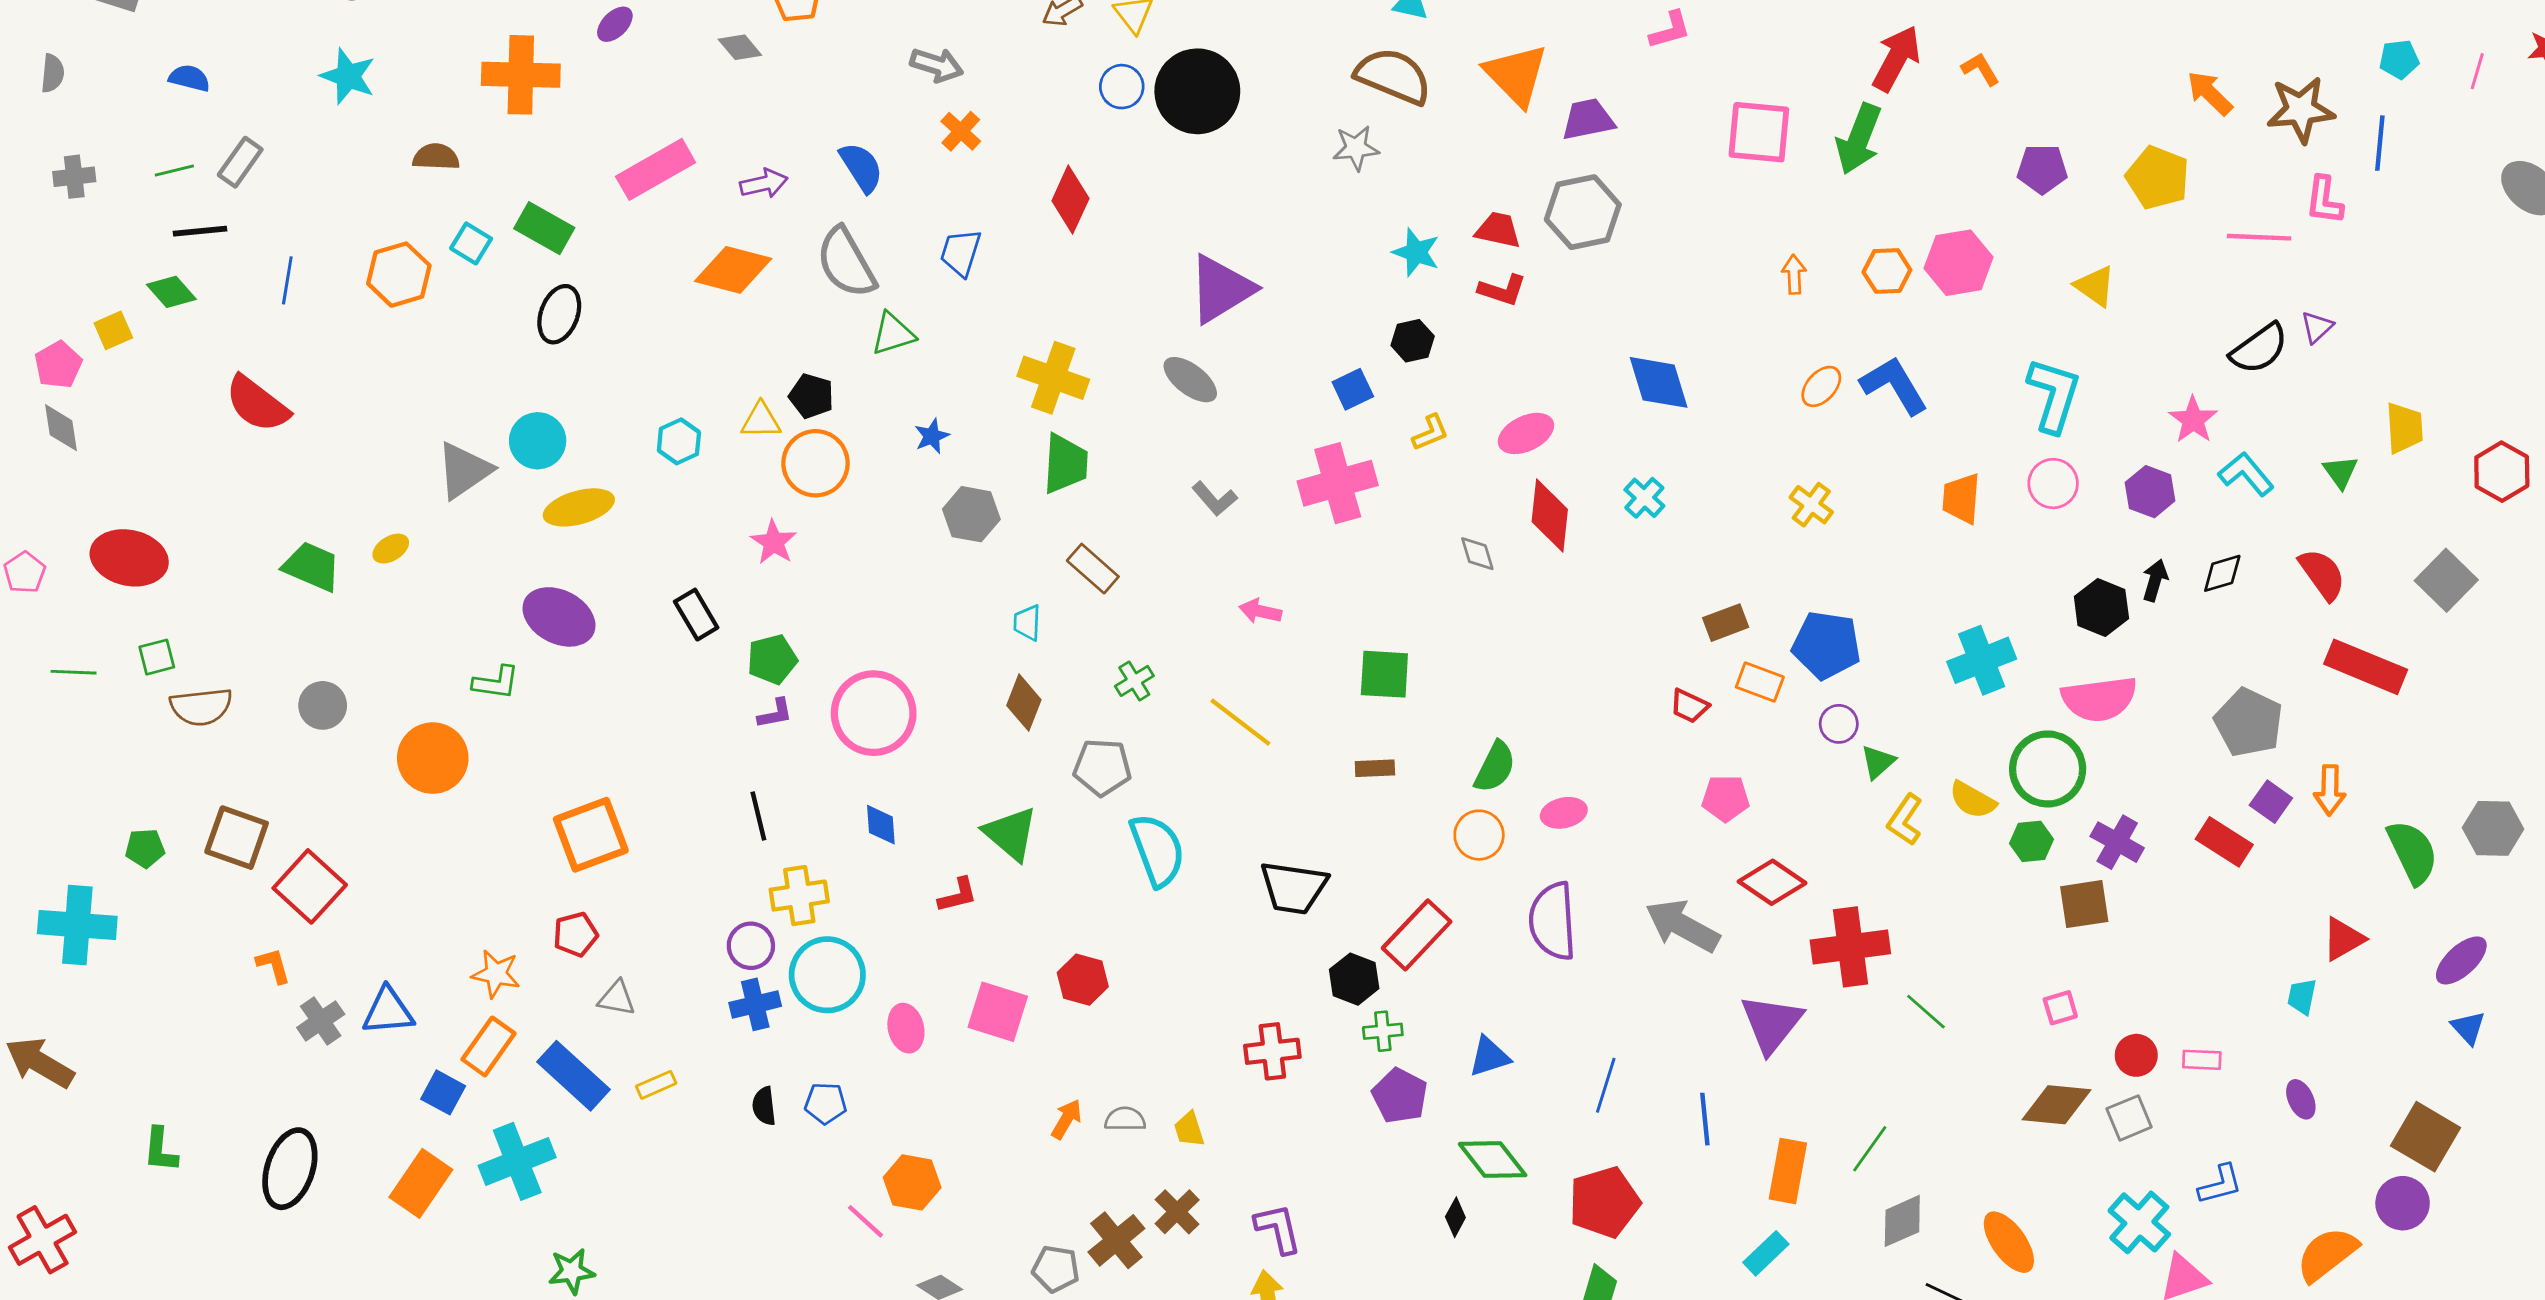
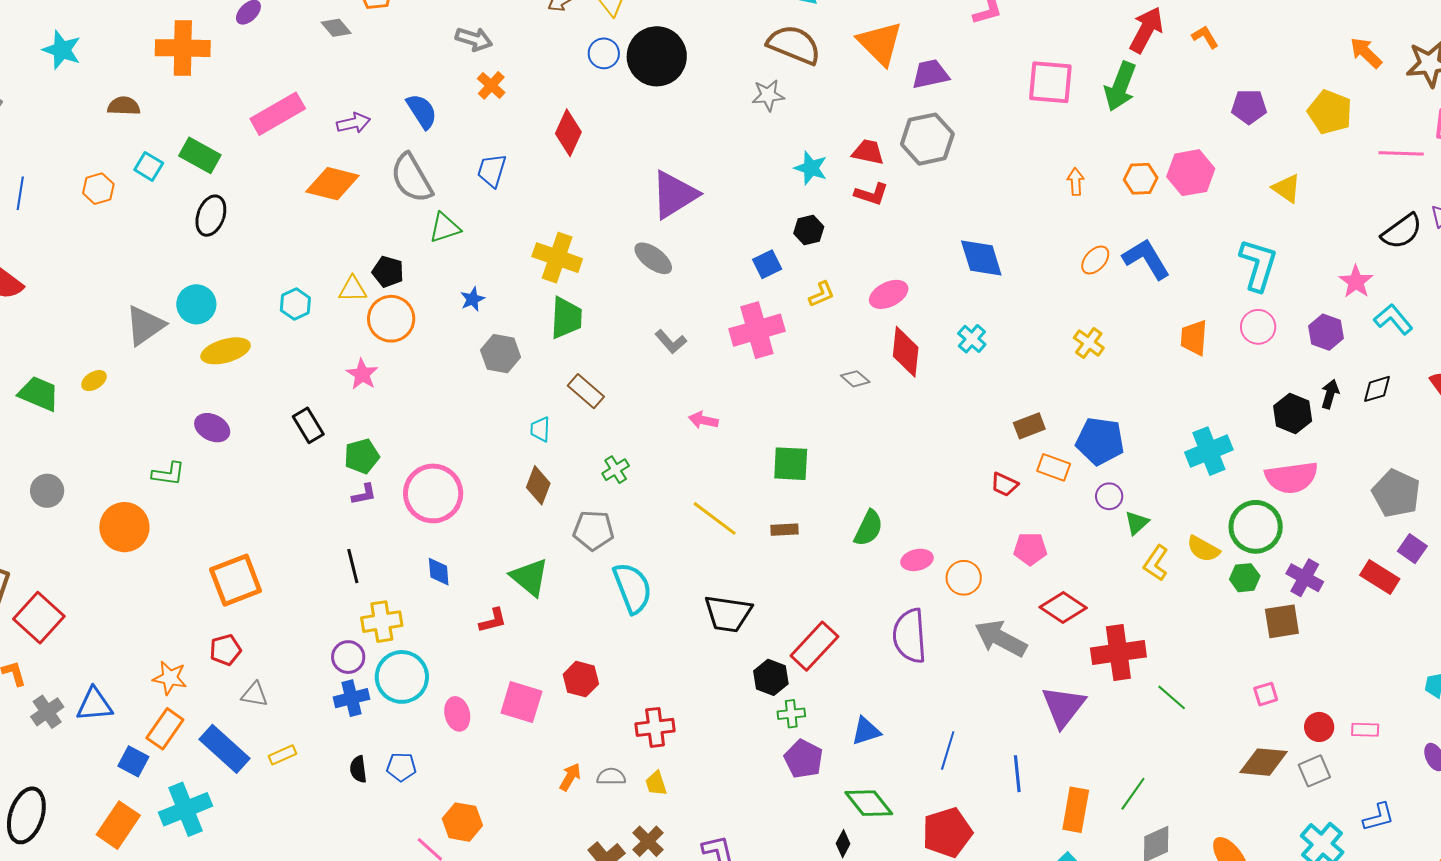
orange hexagon: (399, 275) -> (98, 189), size x0.7
gray diamond: (1477, 554) -> (855, 379), turned -32
purple ellipse: (559, 617) -> (212, 428), size x0.7
yellow line: (1240, 722) -> (715, 518), moved
orange circle: (1479, 835) -> (964, 578), moved
red cross: (1272, 1051) -> (655, 727), moved

